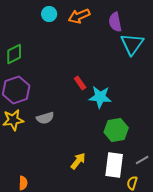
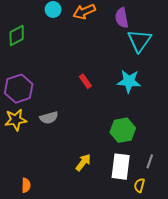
green diamond: (14, 54) -> (17, 35), moved
cyan star: (100, 97) -> (129, 81), moved
gray line: (142, 160) -> (150, 161), turned -40

